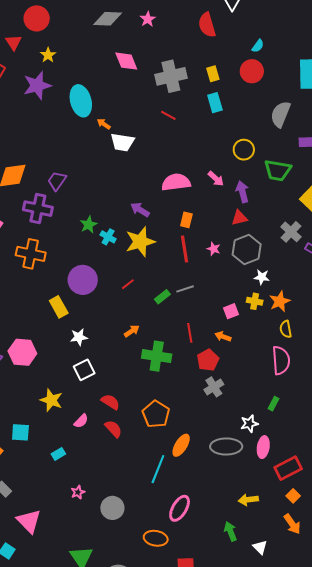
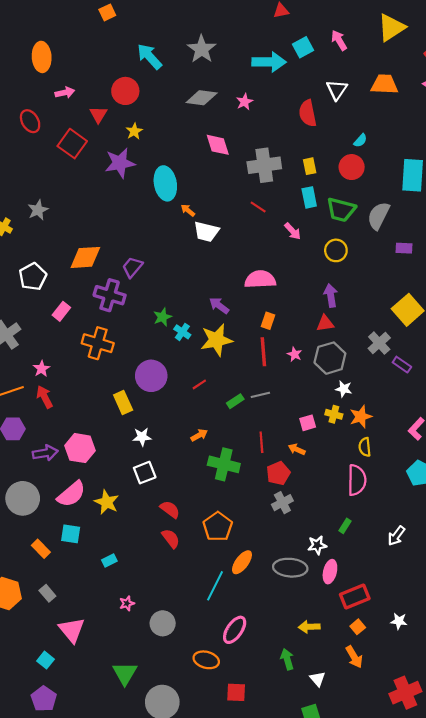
green trapezoid: (278, 170) -> (341, 210), moved
pink arrow: (216, 179) -> (293, 231), moved
pink semicircle: (81, 421) -> (71, 494), moved, size x1.8

